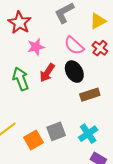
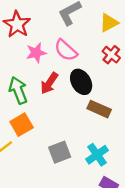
pink semicircle: (74, 45) -> (66, 50), moved
brown rectangle: (90, 95) -> (99, 109), turned 42
orange square: (34, 140) -> (22, 125), moved

